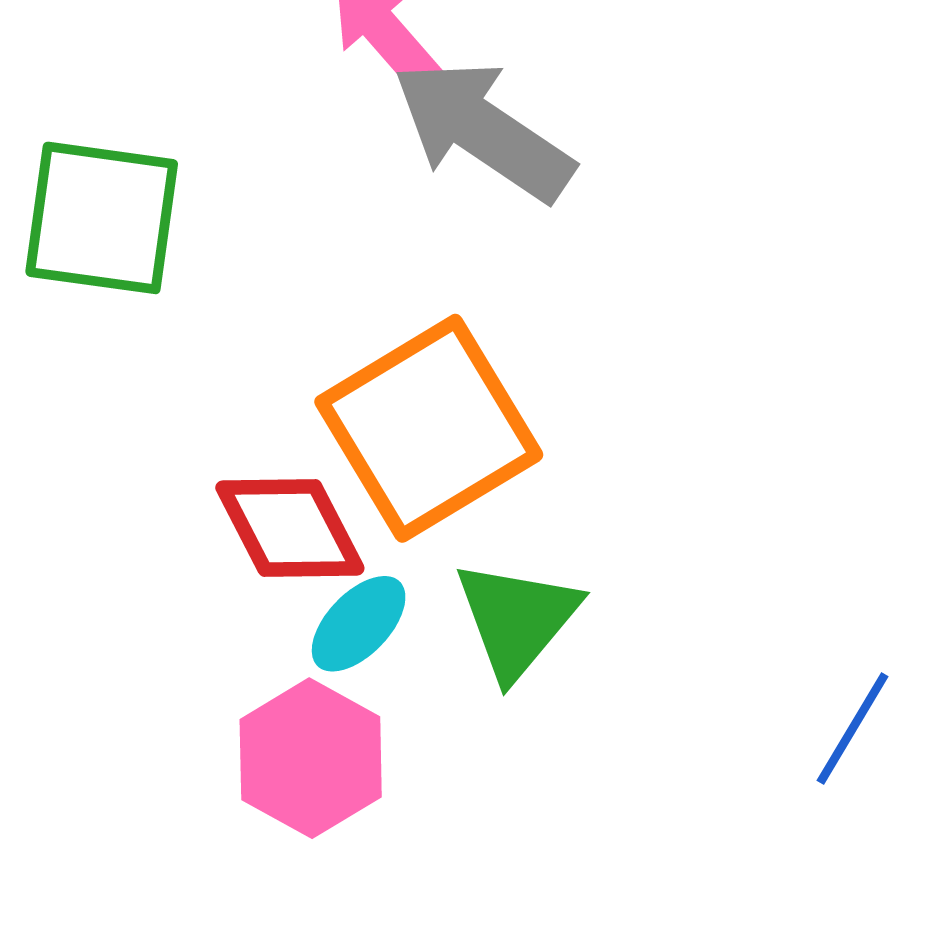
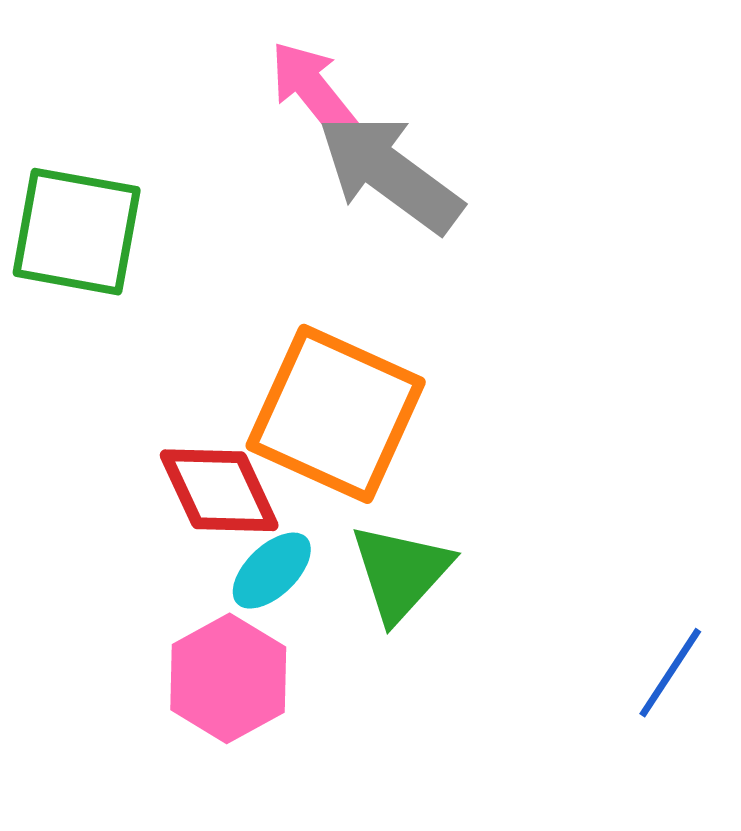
orange square: (429, 428) -> (336, 414), turned -37

